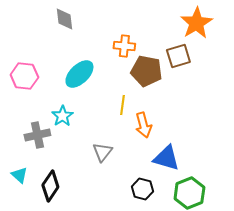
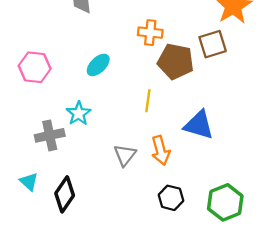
cyan ellipse: (79, 74) -> (98, 65), size x0.7
orange arrow: (143, 125) -> (161, 150), moved
blue triangle: (166, 158) -> (199, 125), moved

